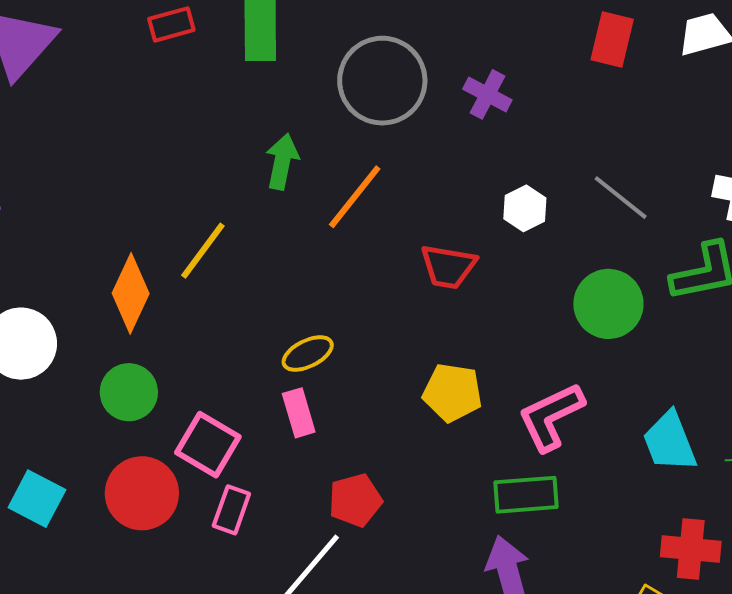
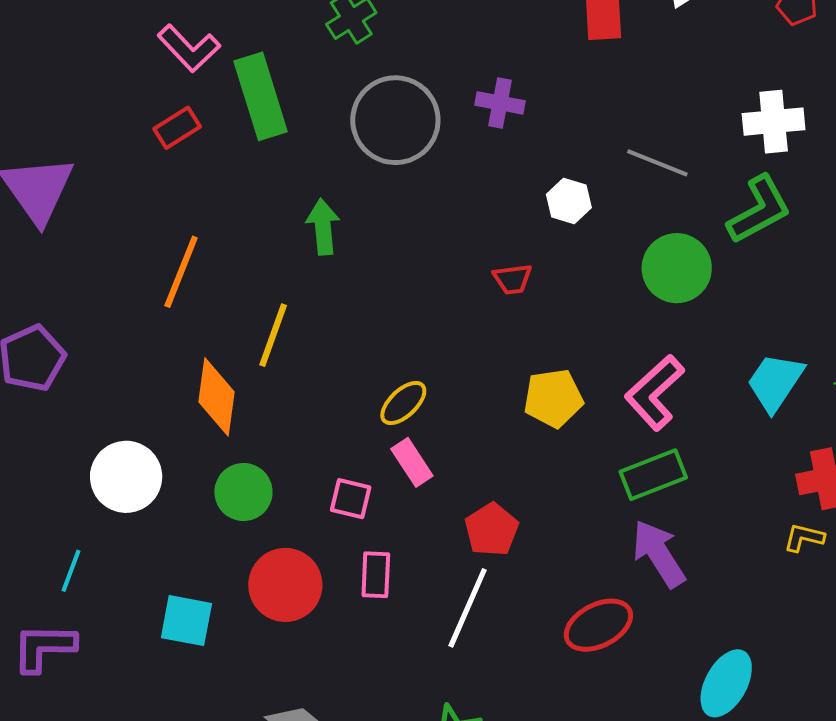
orange line: (355, 197) -> (181, 272), moved
red trapezoid: (448, 267) -> (513, 279), size x0.7
cyan trapezoid: (670, 442) -> (775, 382), turned 72
pink square: (208, 445) -> (351, 499), moved, size x0.7

